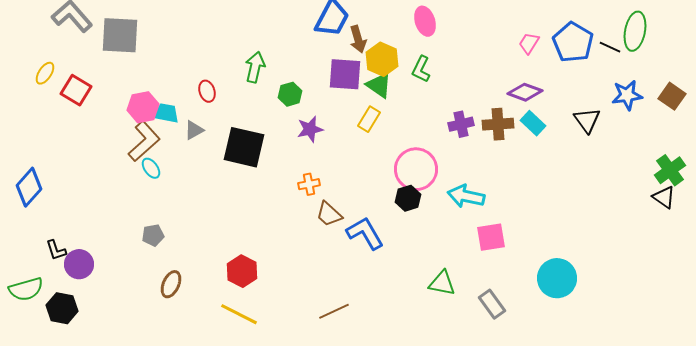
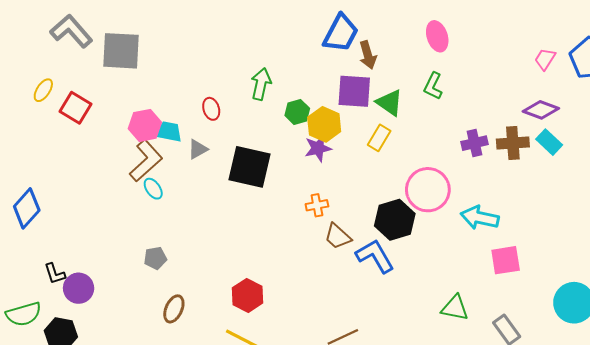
yellow hexagon: (382, 59) -> (324, 124), moved
black hexagon: (408, 198) -> (395, 220), moved, size x1.5

